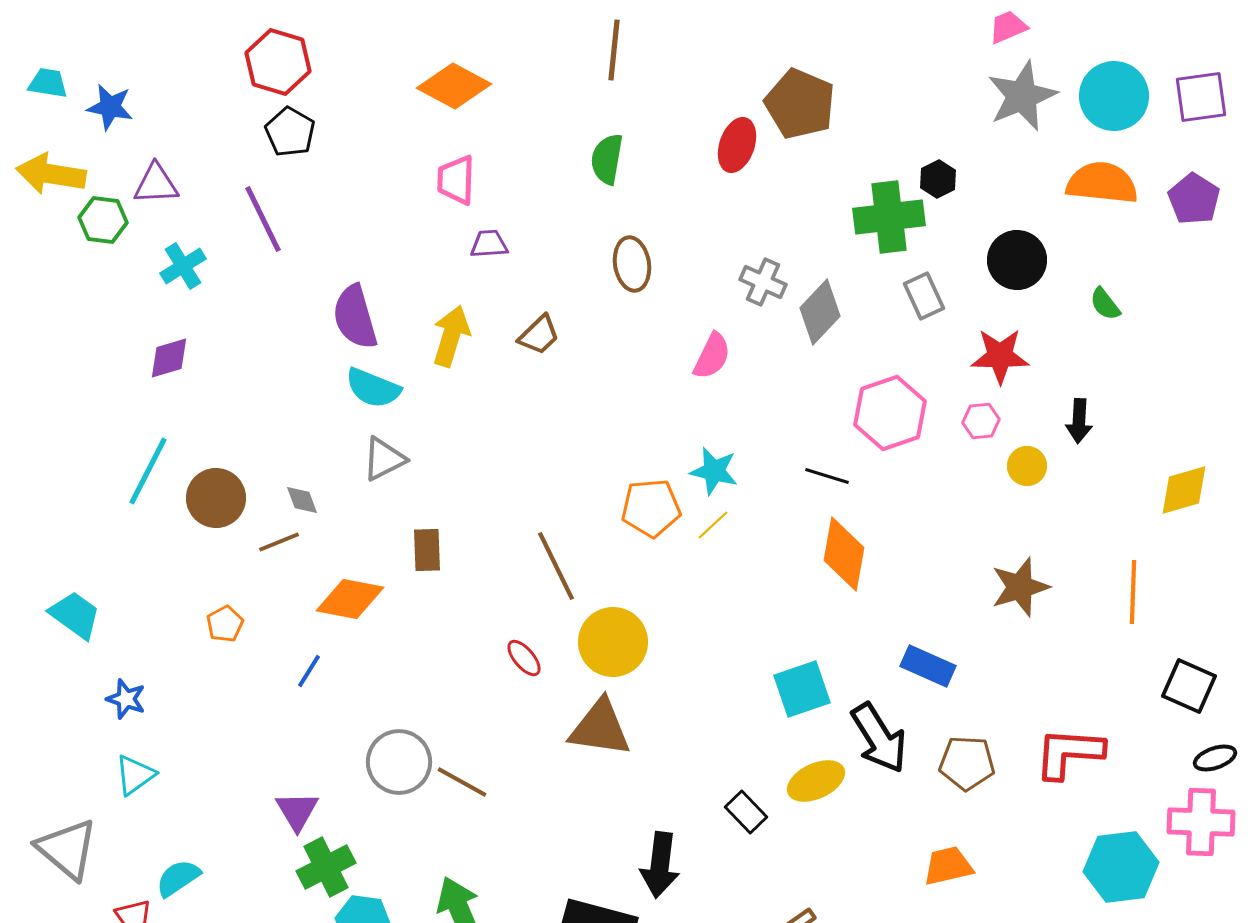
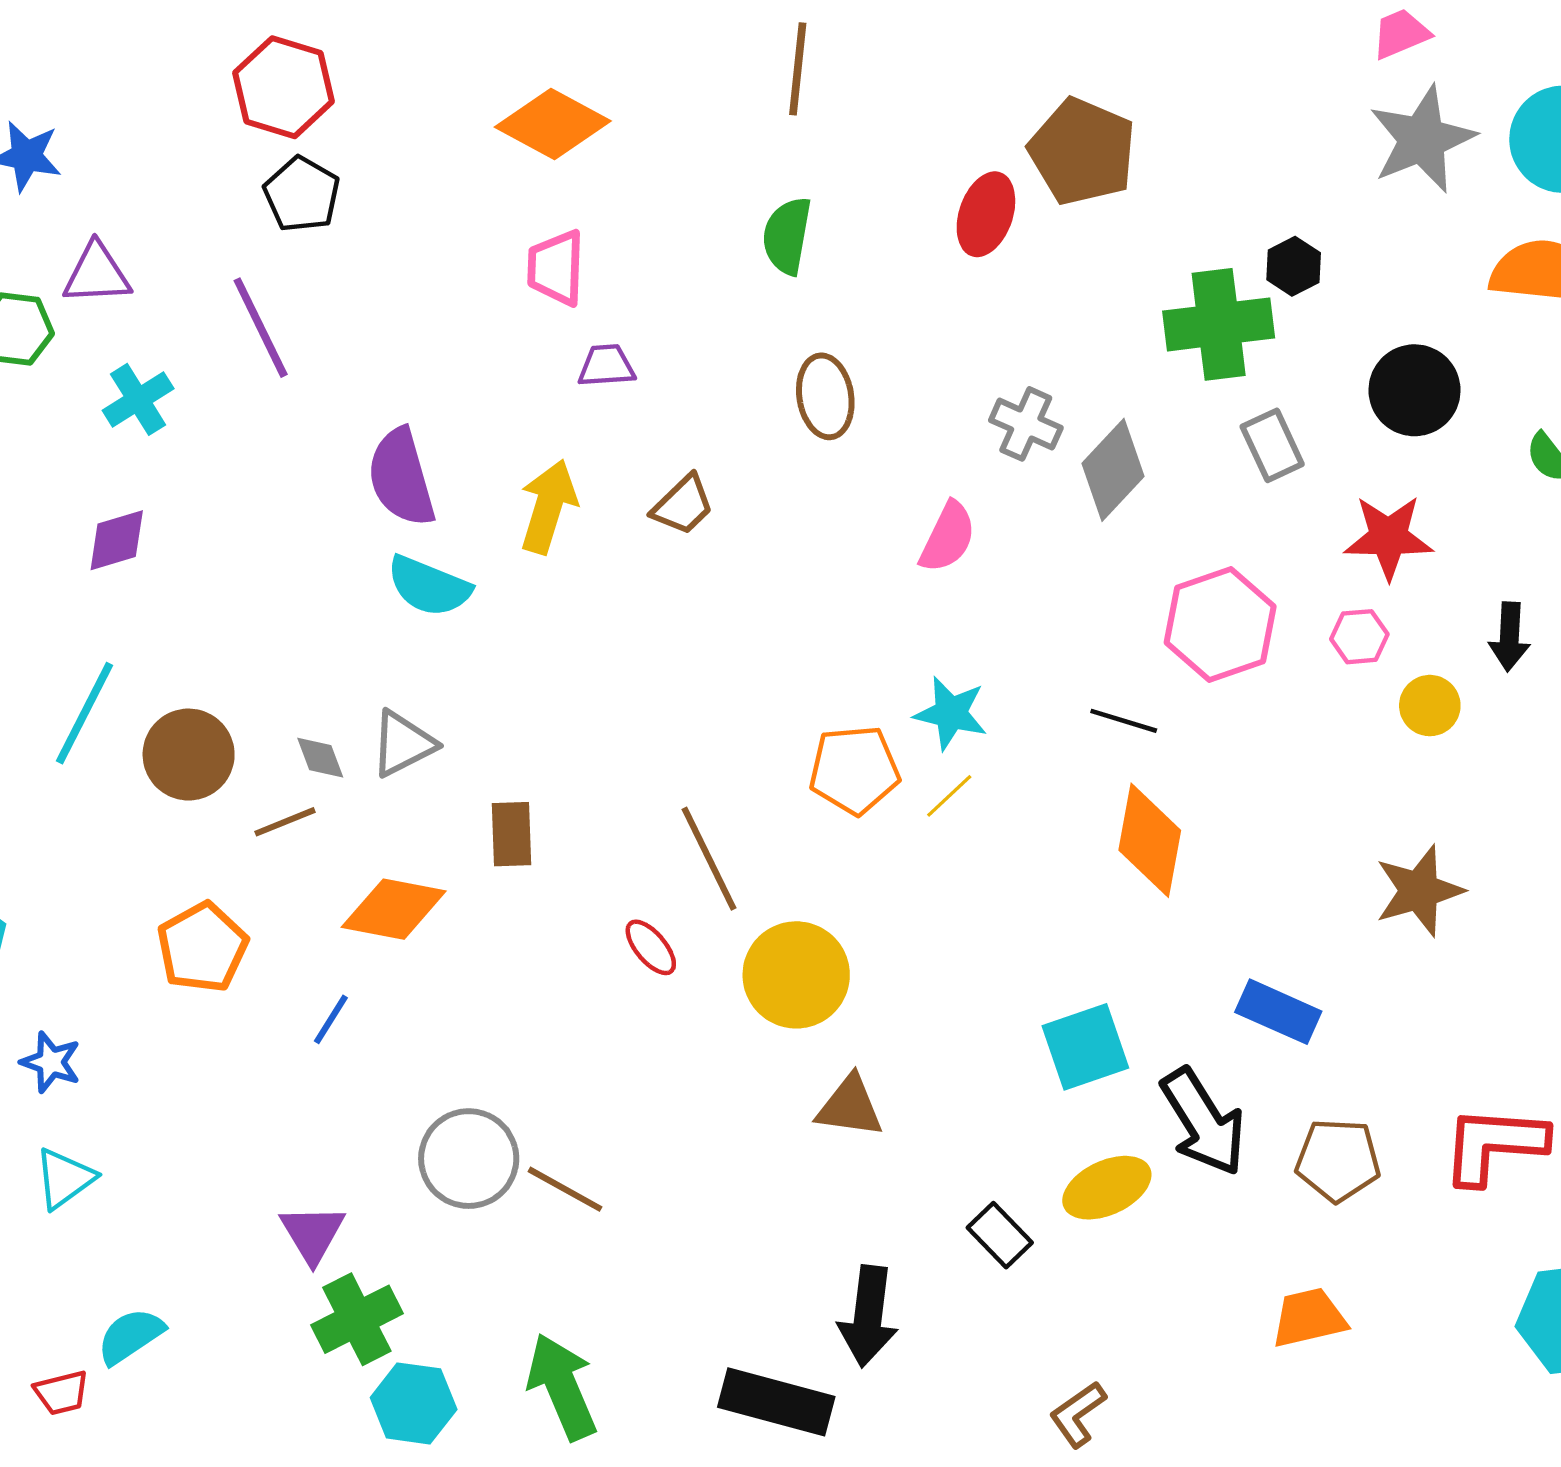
gray triangle: (384, 459) -> (403, 744), moved
orange pentagon: (225, 624) -> (202, 947), size x1.6
red ellipse: (524, 658) -> (651, 947), moved
brown triangle: (600, 728) -> (850, 1107), moved, size x0.7

